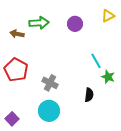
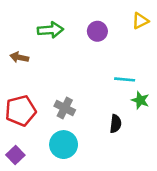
brown arrow: (17, 34) -> (19, 57), moved
cyan line: (96, 61) -> (125, 79), turned -56
red pentagon: (16, 70) -> (21, 111), moved, turned 30

